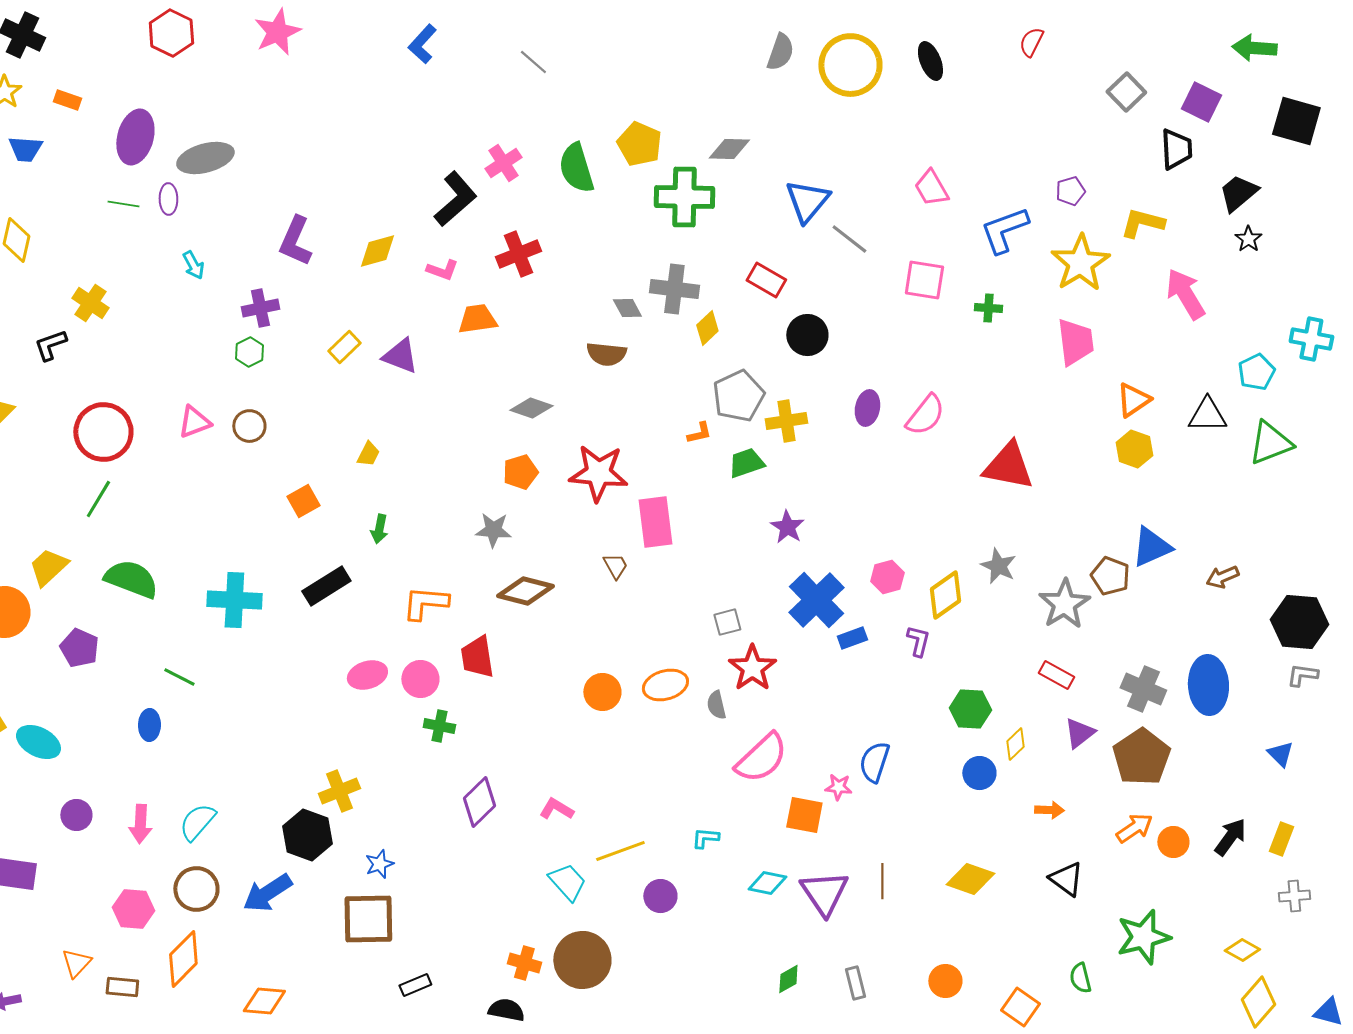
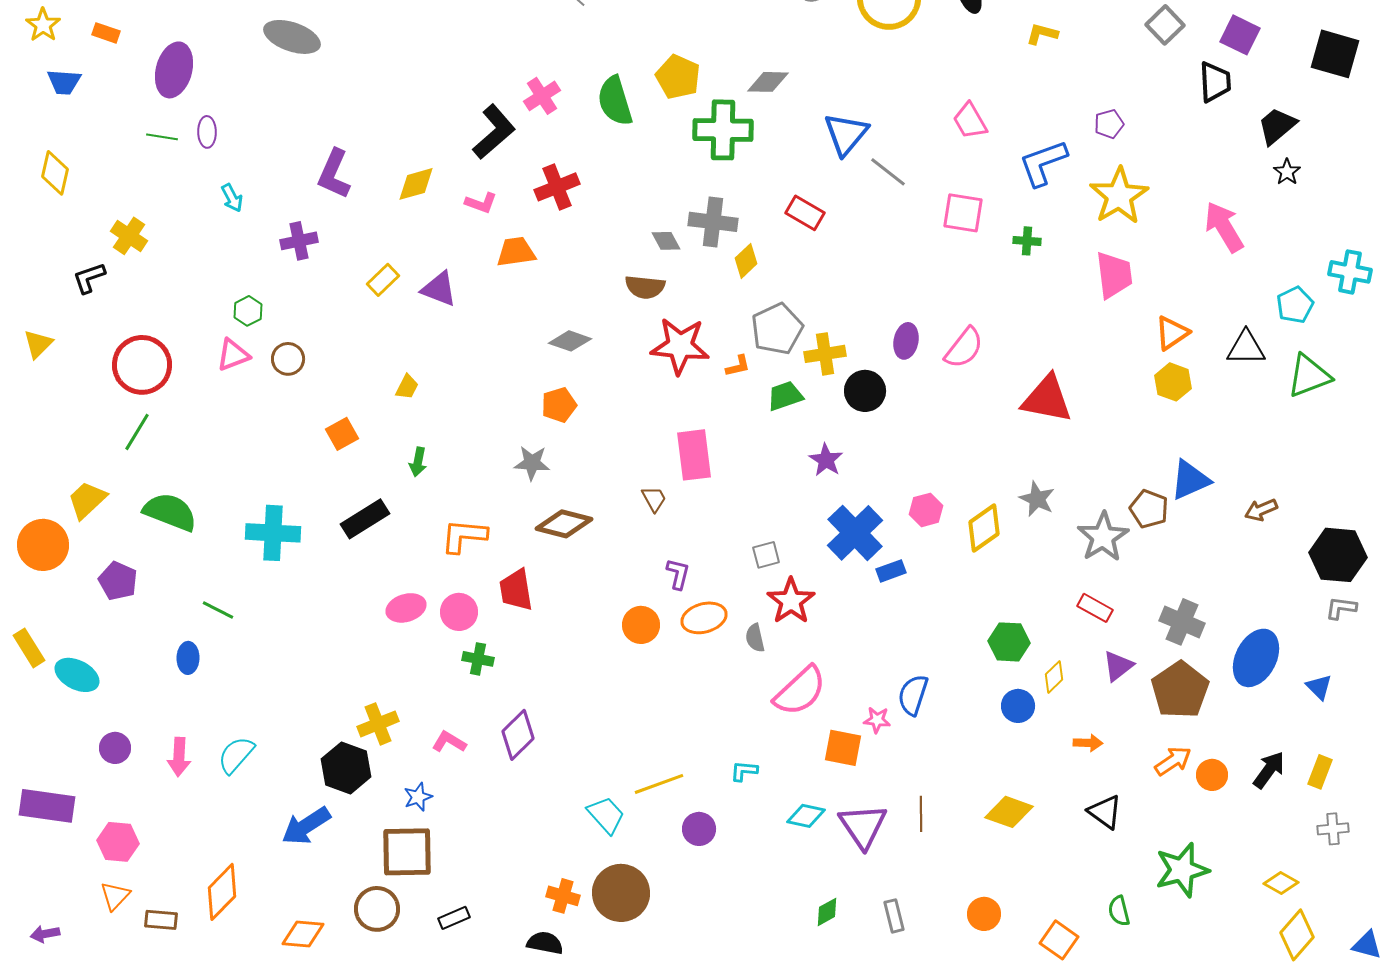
gray ellipse: (205, 158) -> (292, 37), moved, turned 34
yellow L-shape: (1142, 223) -> (1042, 34), moved, size x0.7
black circle: (807, 335) -> (865, 391), moved
green hexagon: (249, 352) -> (248, 311), moved
red star: (598, 473) -> (680, 346), moved
purple L-shape: (918, 641) -> (678, 574), moved
blue ellipse: (1208, 685) -> (1256, 658), moved, turned 30
pink L-shape: (556, 809) -> (449, 742), moved
brown circle: (196, 889) -> (377, 909), moved
pink hexagon: (133, 909) -> (118, 842), moved

